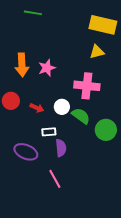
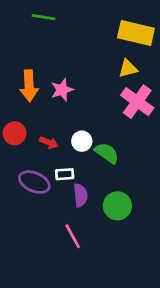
pink cross: (87, 86) -> (137, 102), moved, turned 30
green circle: (106, 130) -> (117, 206), moved
purple ellipse: (26, 152) -> (34, 182), moved

